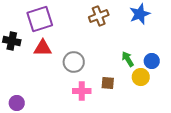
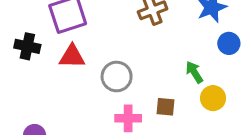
blue circle: (152, 61) -> (229, 43), moved

